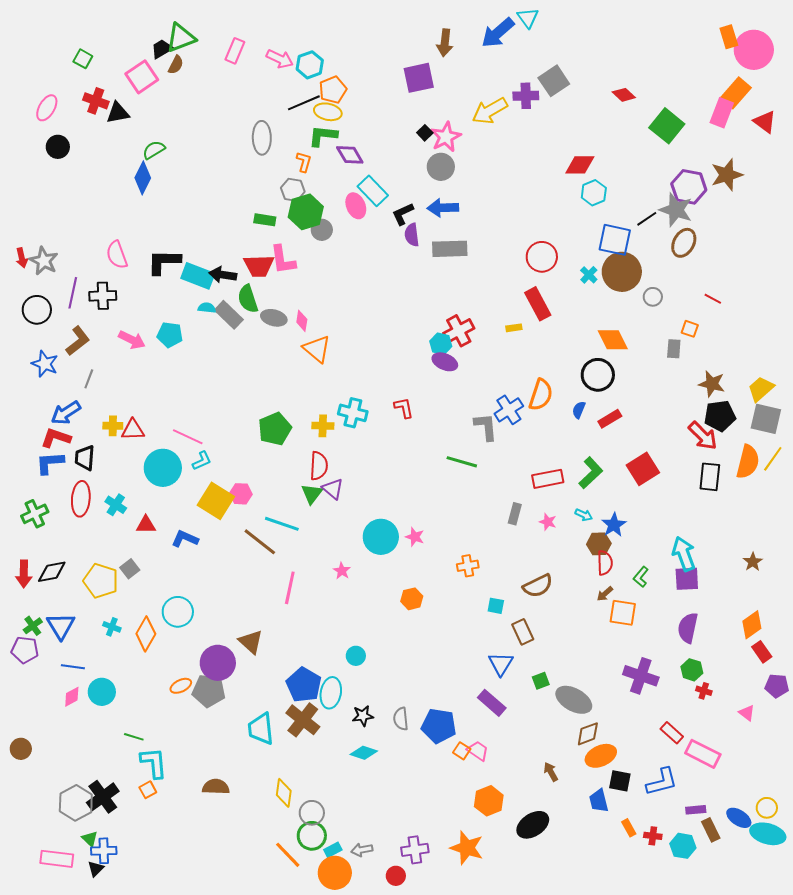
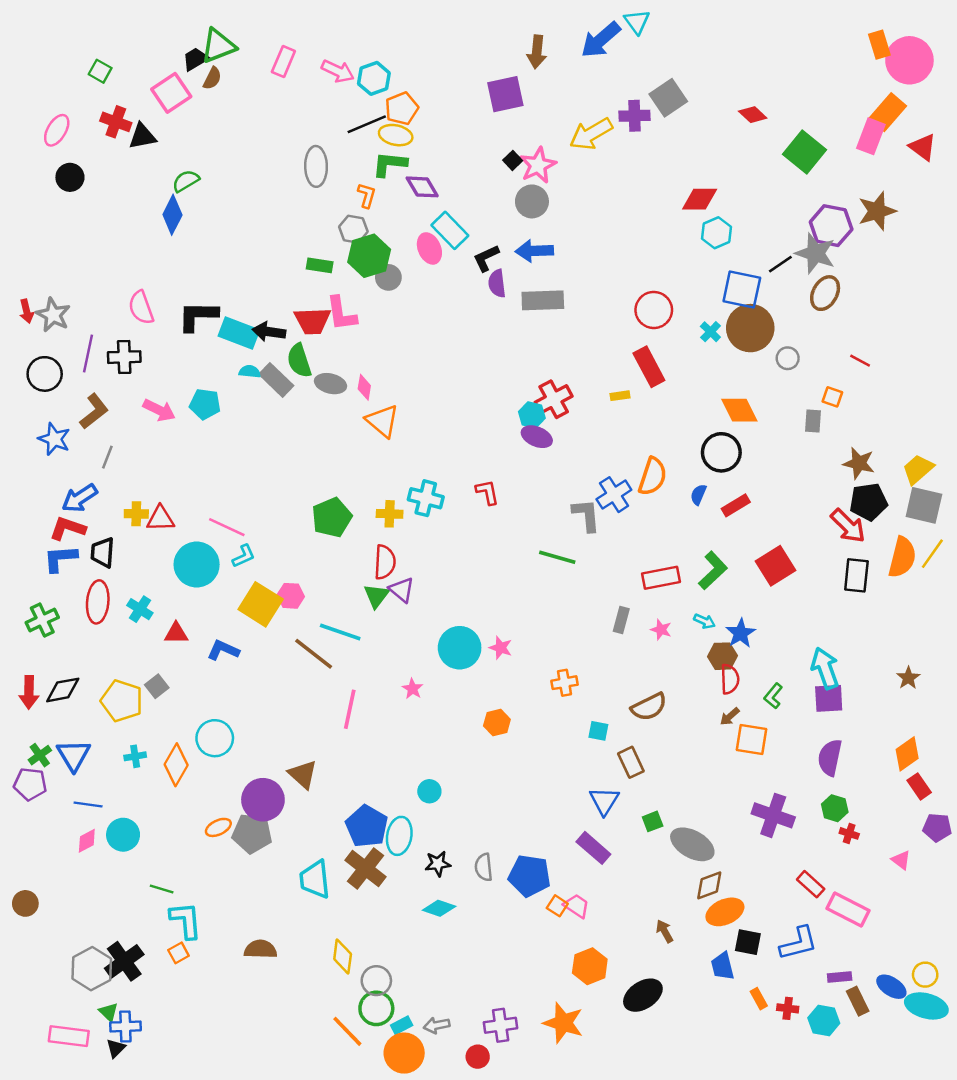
cyan cross: (112, 627) -> (135, 756), turned -30

